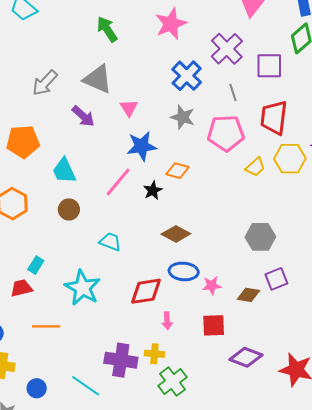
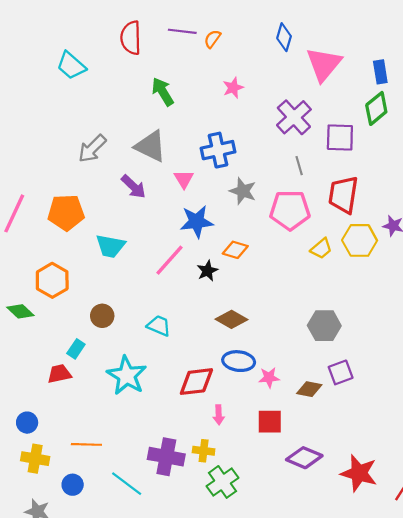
pink star: (171, 24) -> (233, 88), size x0.6
blue cross: (187, 76) -> (218, 150), moved, turned 32
cyan trapezoid: (64, 171) -> (110, 246), turned -56
brown circle: (69, 209) -> (102, 316), moved
orange line: (46, 326) -> (86, 444), moved

